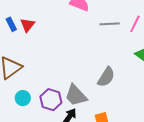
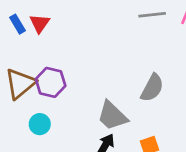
purple hexagon: (51, 100) -> (51, 82), moved

